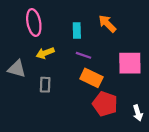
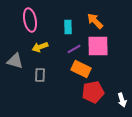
purple line: (84, 55) -> (74, 49), turned -48
pink square: (130, 63) -> (98, 46), moved
red pentagon: (105, 104) -> (93, 92), turned -30

